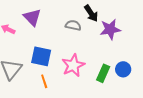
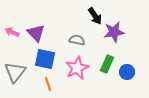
purple triangle: (32, 17) -> (36, 33), moved
gray semicircle: (73, 25) -> (77, 40), moved
green rectangle: (103, 73) -> (107, 64), moved

